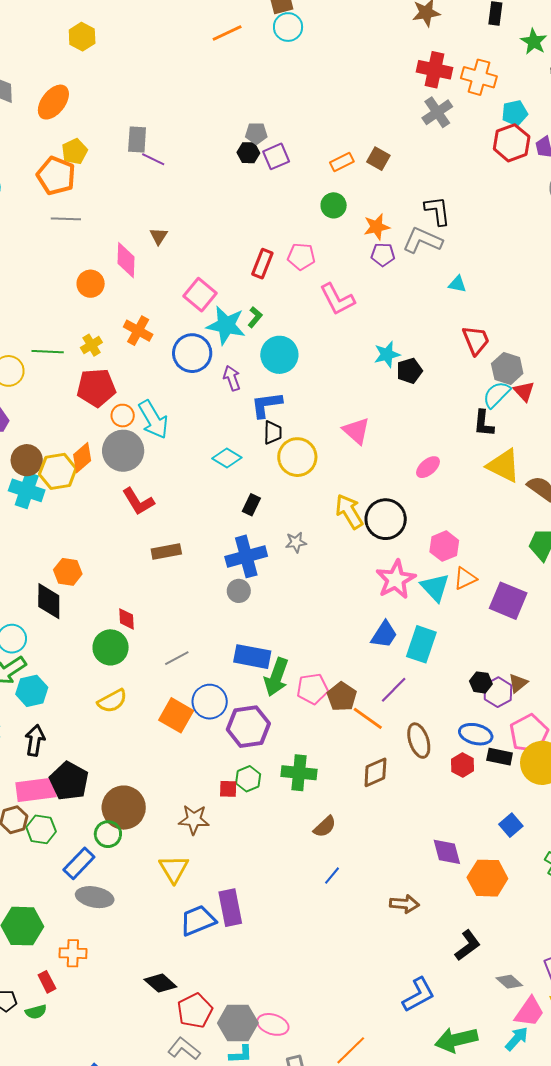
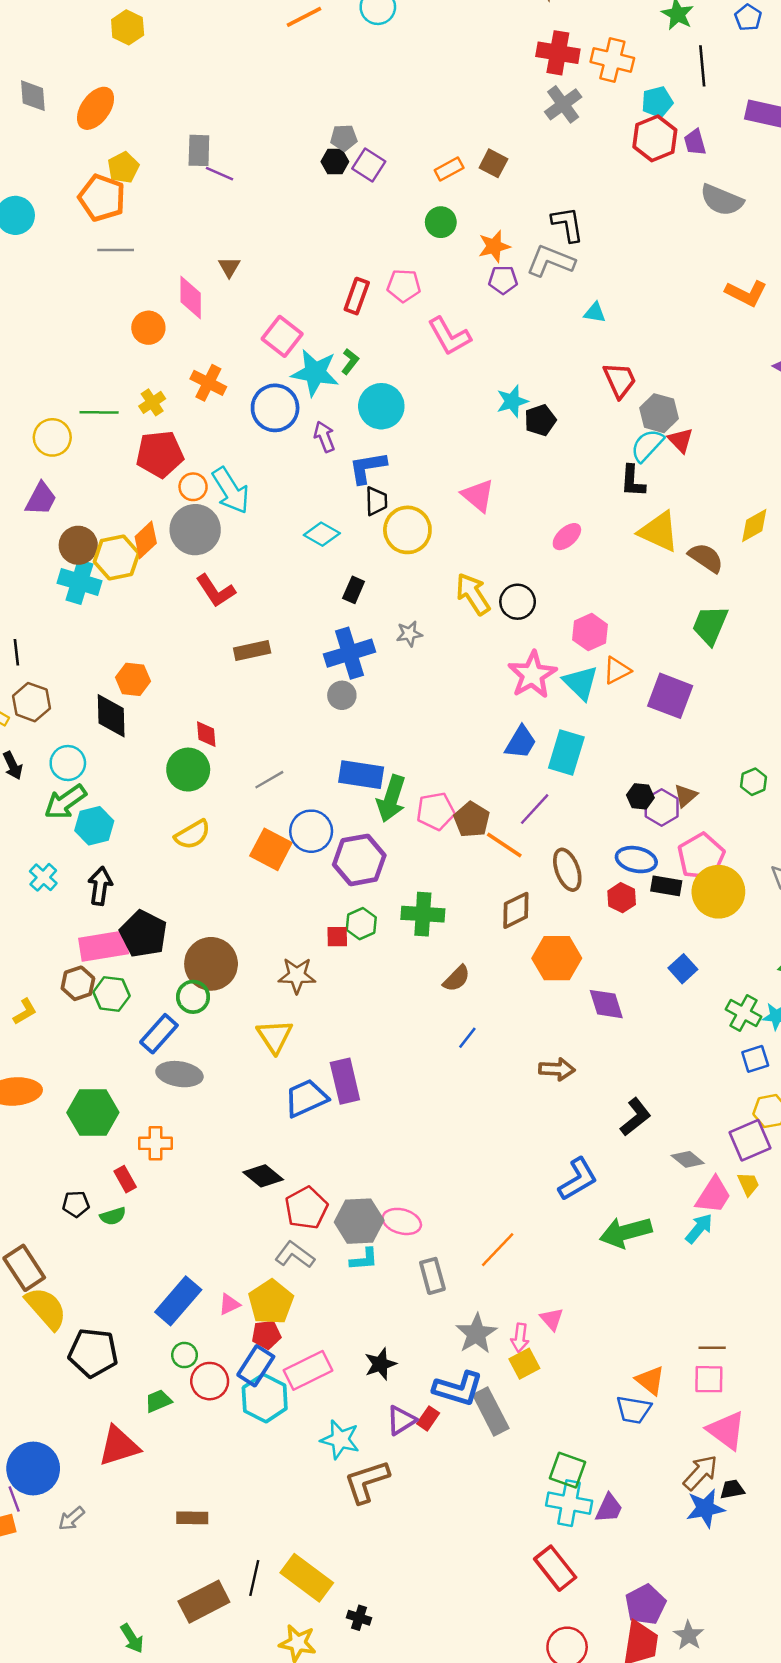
purple square: (276, 156) -> (369, 165), turned -32
black circle: (386, 519) -> (518, 602), size x0.7
orange hexagon: (487, 878) -> (557, 958), moved

